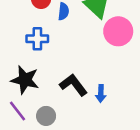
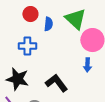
blue arrow: (101, 94) -> (87, 65), moved

